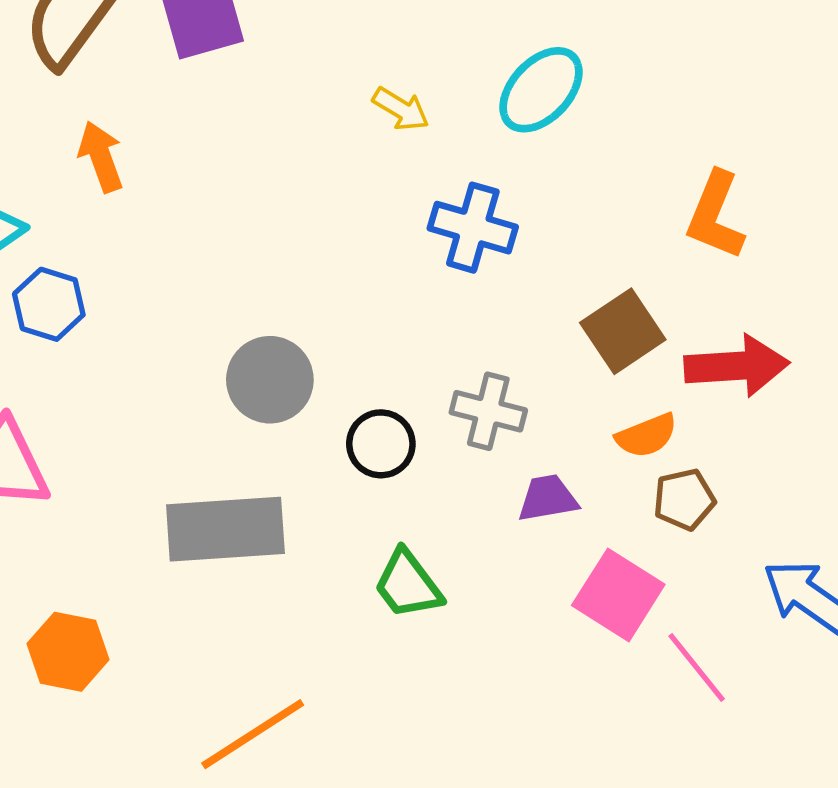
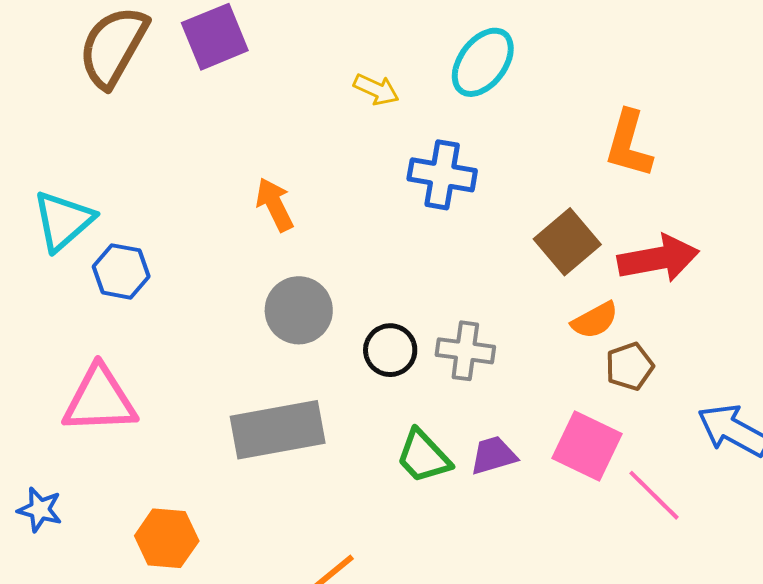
orange arrow: (101, 157) -> (275, 205), moved
gray cross: (488, 411) -> (465, 351), moved
purple trapezoid: (548, 498) -> (493, 455), moved

